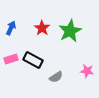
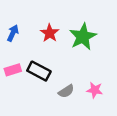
pink star: (87, 71) -> (95, 90), moved

